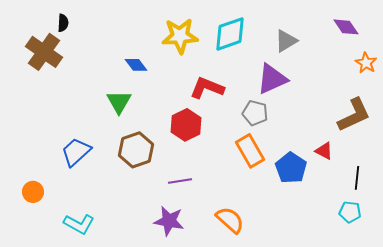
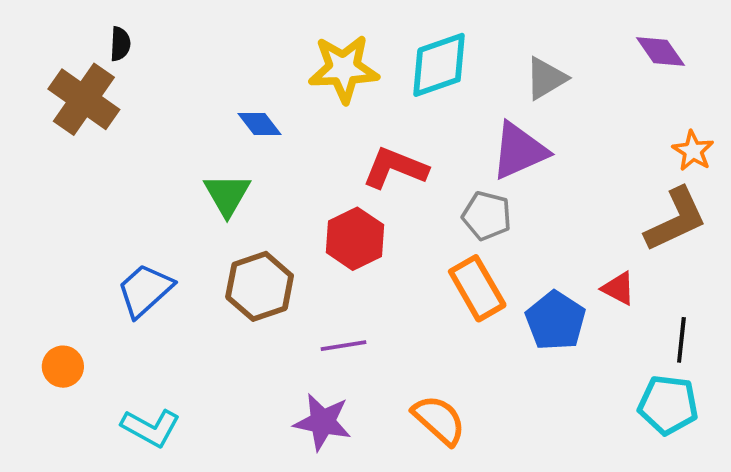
orange star: (366, 63) -> (693, 151), moved
cyan pentagon: (350, 212) -> (668, 405), size x1.4

